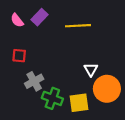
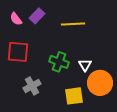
red square: (19, 56) -> (18, 52), size x1.6
gray cross: (34, 81) -> (32, 86), moved
green cross: (52, 98) -> (59, 62), moved

